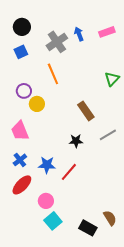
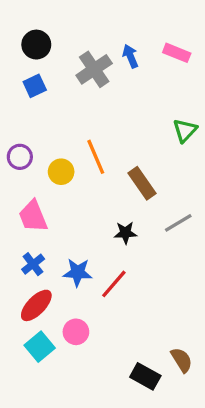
pink rectangle: (107, 32) -> (177, 53), turned 42
orange line: (53, 74) -> (96, 157), moved
purple circle: (24, 91) -> (20, 157), moved
cyan square: (53, 221) -> (40, 347), moved

